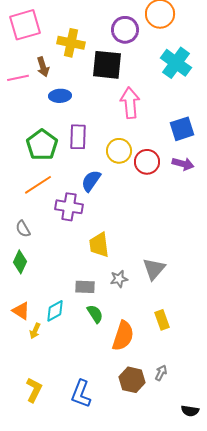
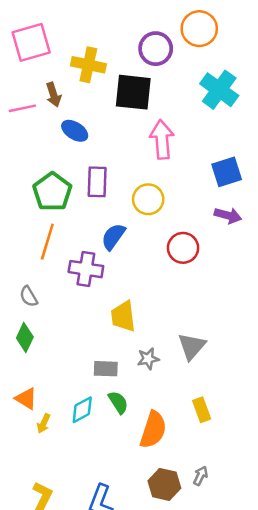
blue ellipse: (60, 96) -> (75, 131), turned 35
red circle: (147, 162) -> (183, 248), moved
orange line: (38, 185) -> (47, 242), turned -40
cyan diamond: (55, 311) -> (82, 410), moved

